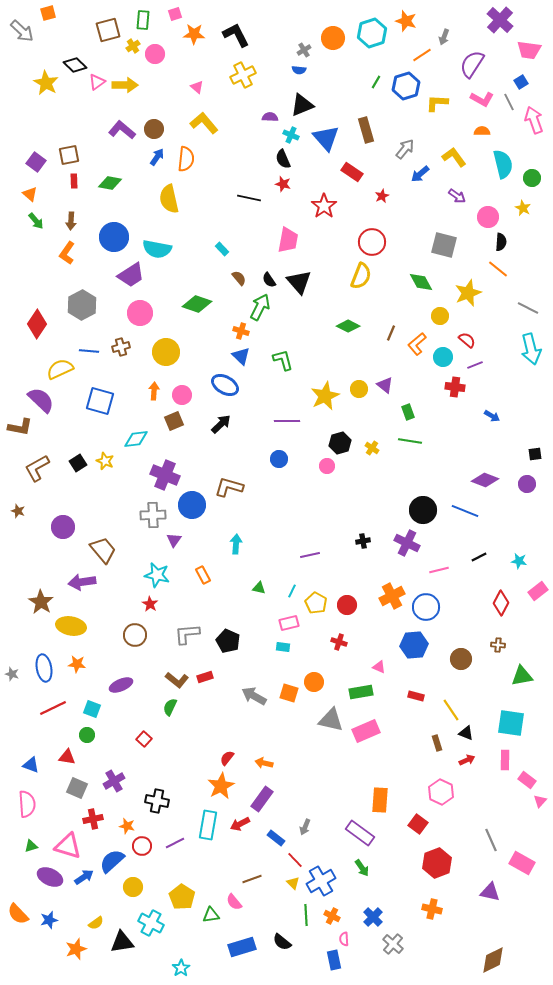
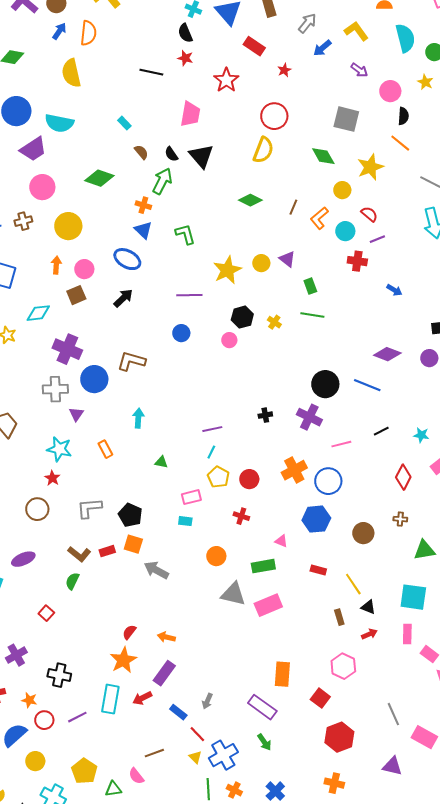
cyan line: (292, 591) -> (211, 452), moved
orange square: (289, 693) -> (133, 544), moved

